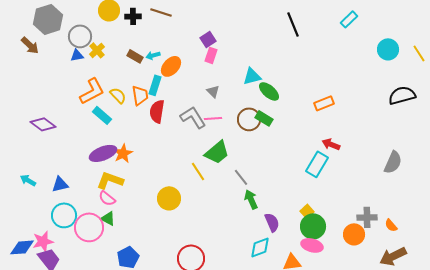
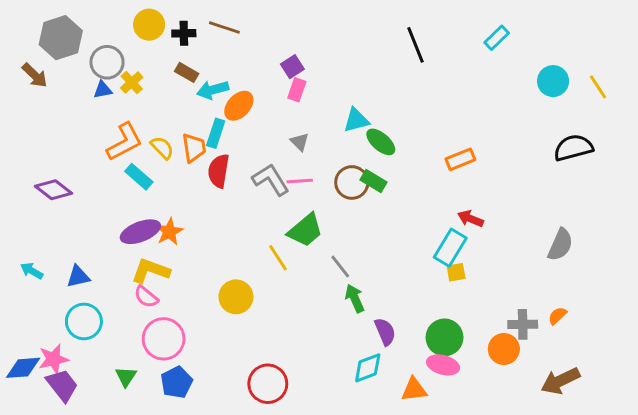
cyan arrow: (153, 55) -> (213, 90), size x1.5
brown rectangle: (135, 56) -> (187, 72), moved
yellow square: (307, 211) -> (456, 272), moved, turned 32
green triangle: (108, 218) -> (126, 377), moved, turned 35
orange semicircle: (391, 225) -> (557, 316), moved, turned 88
pink circle: (89, 227) -> (164, 339), moved

